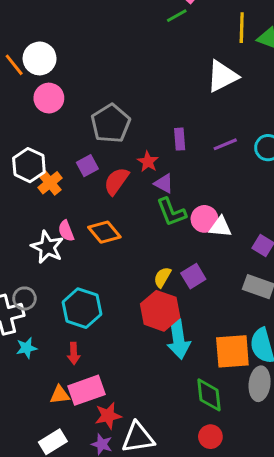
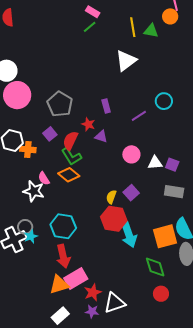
pink circle: (49, 98) -> (17, 95), size x1.4
purple line: (225, 144) -> (139, 116), moved
orange cross: (50, 183) -> (28, 149), turned -35
green L-shape: (171, 212) -> (71, 157), moved
white triangle: (220, 227) -> (155, 163), moved
cyan star: (27, 348) -> (31, 236), moved
red arrow: (74, 353) -> (63, 256), size x1.6
orange triangle: (60, 395) -> (59, 285), size x1.5

